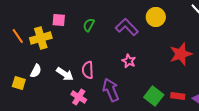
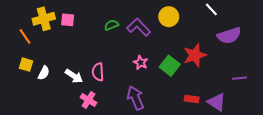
green semicircle: (89, 25) -> (111, 25), moved, turned 40
yellow cross: (41, 38) -> (44, 19), moved
yellow square: (19, 83) -> (26, 65), moved
purple arrow: (111, 90) -> (135, 98), moved
green square: (154, 96) -> (170, 66), moved

